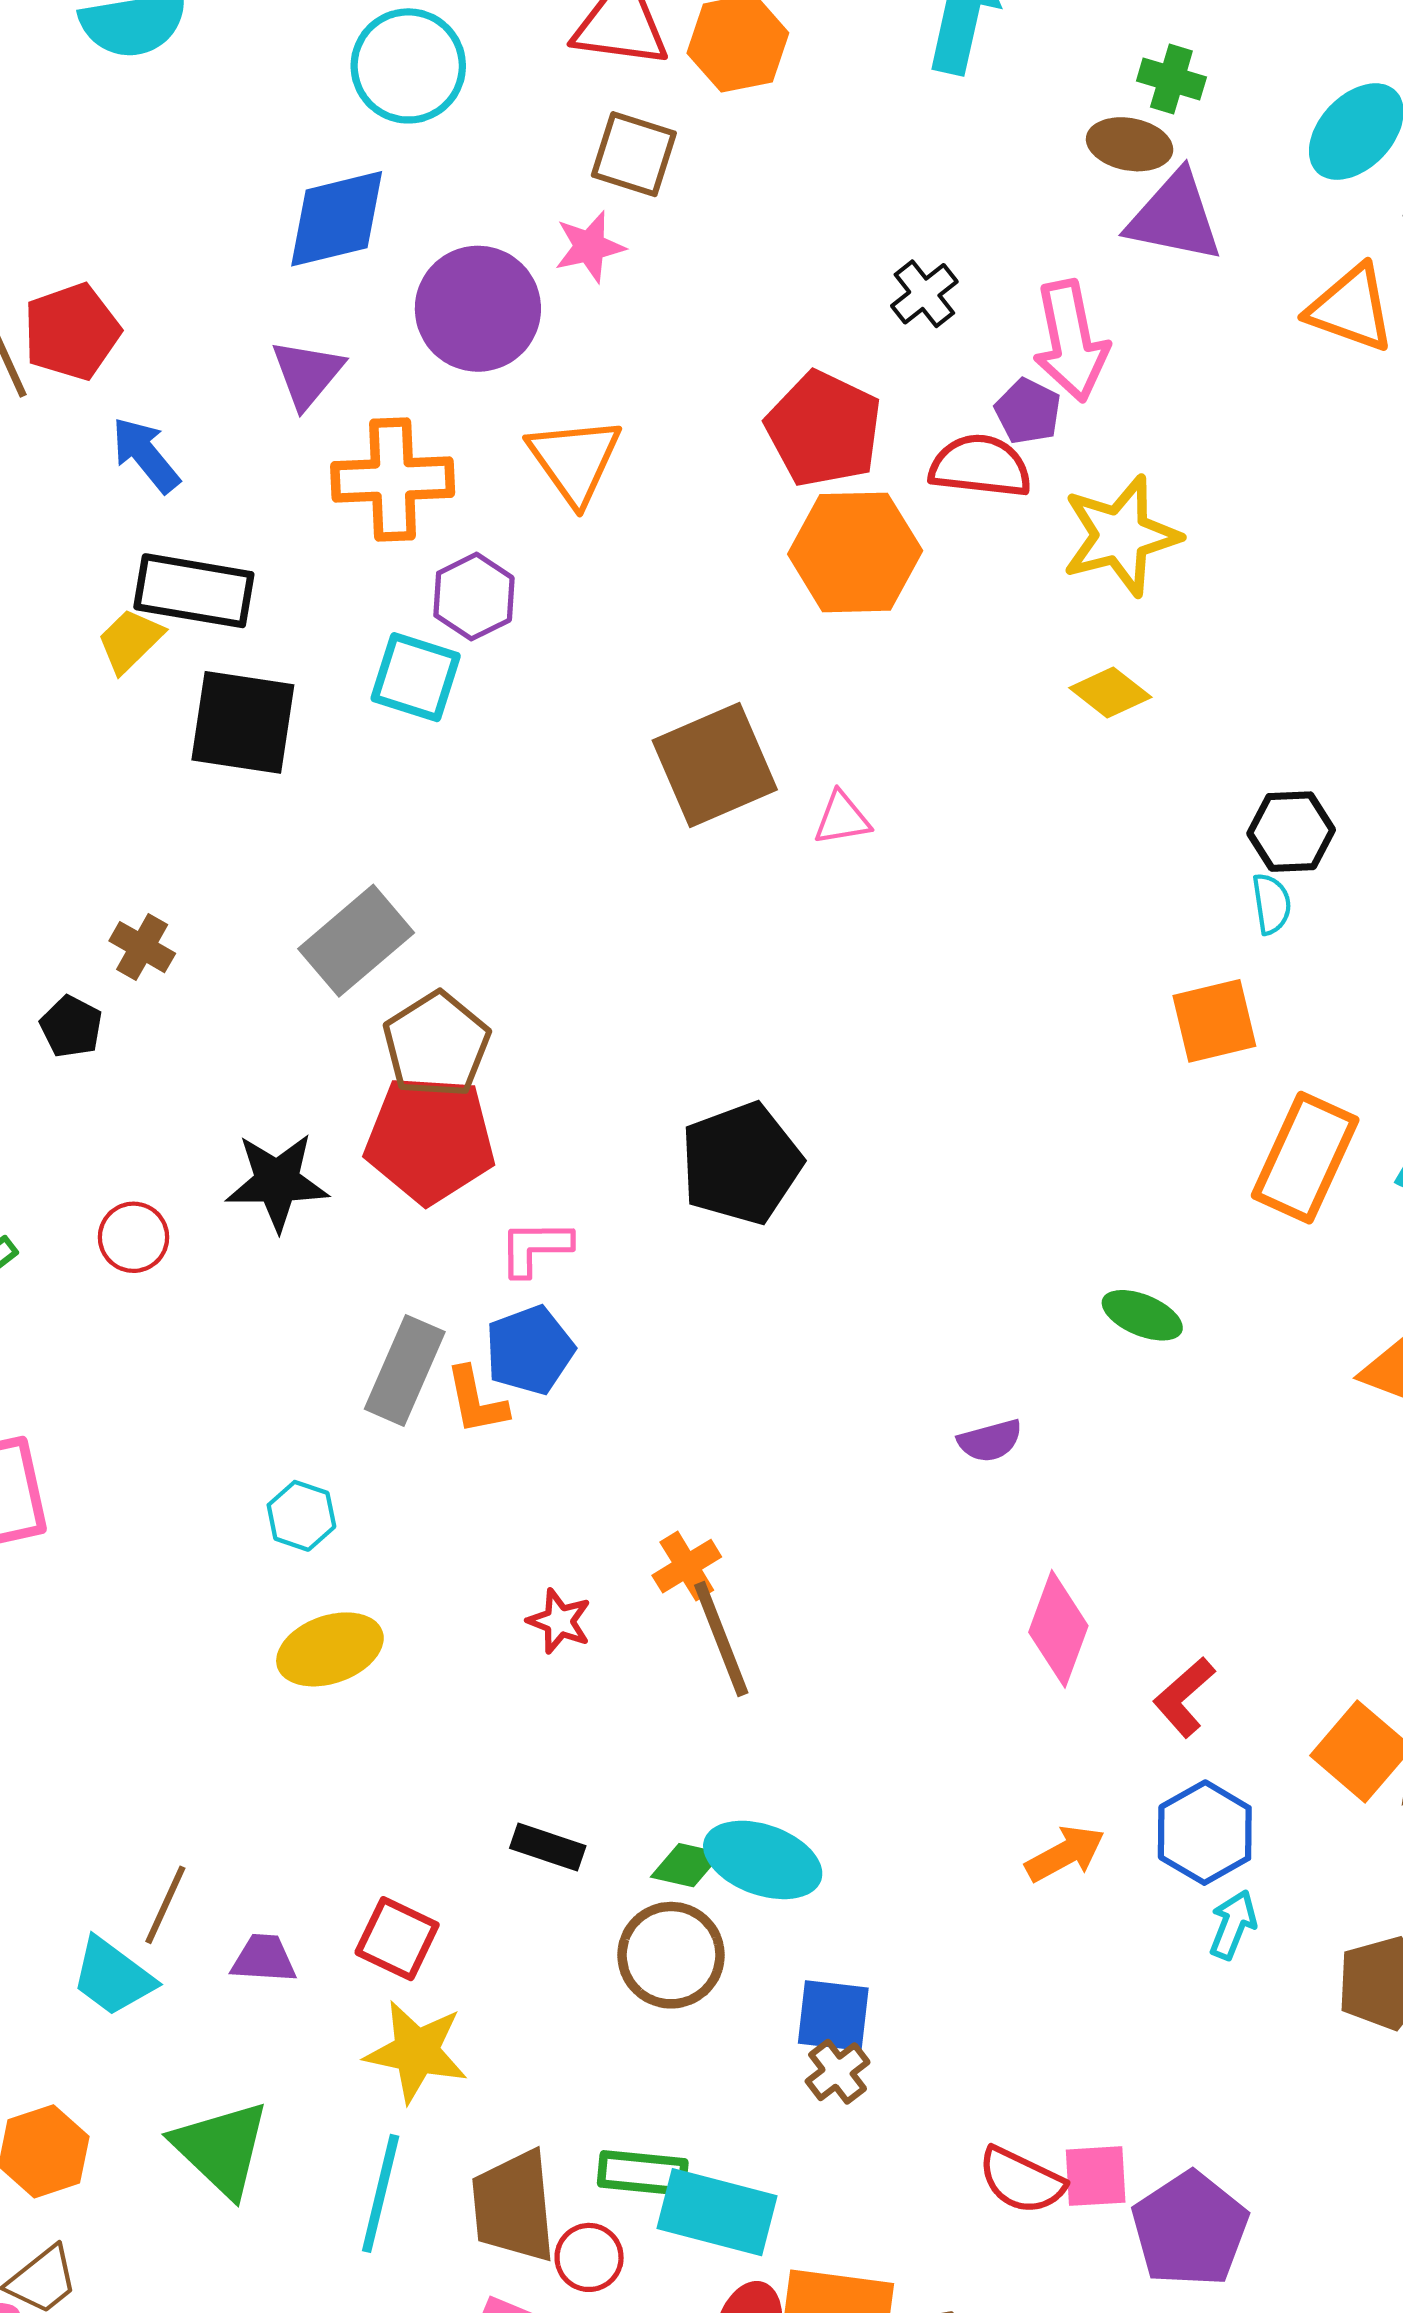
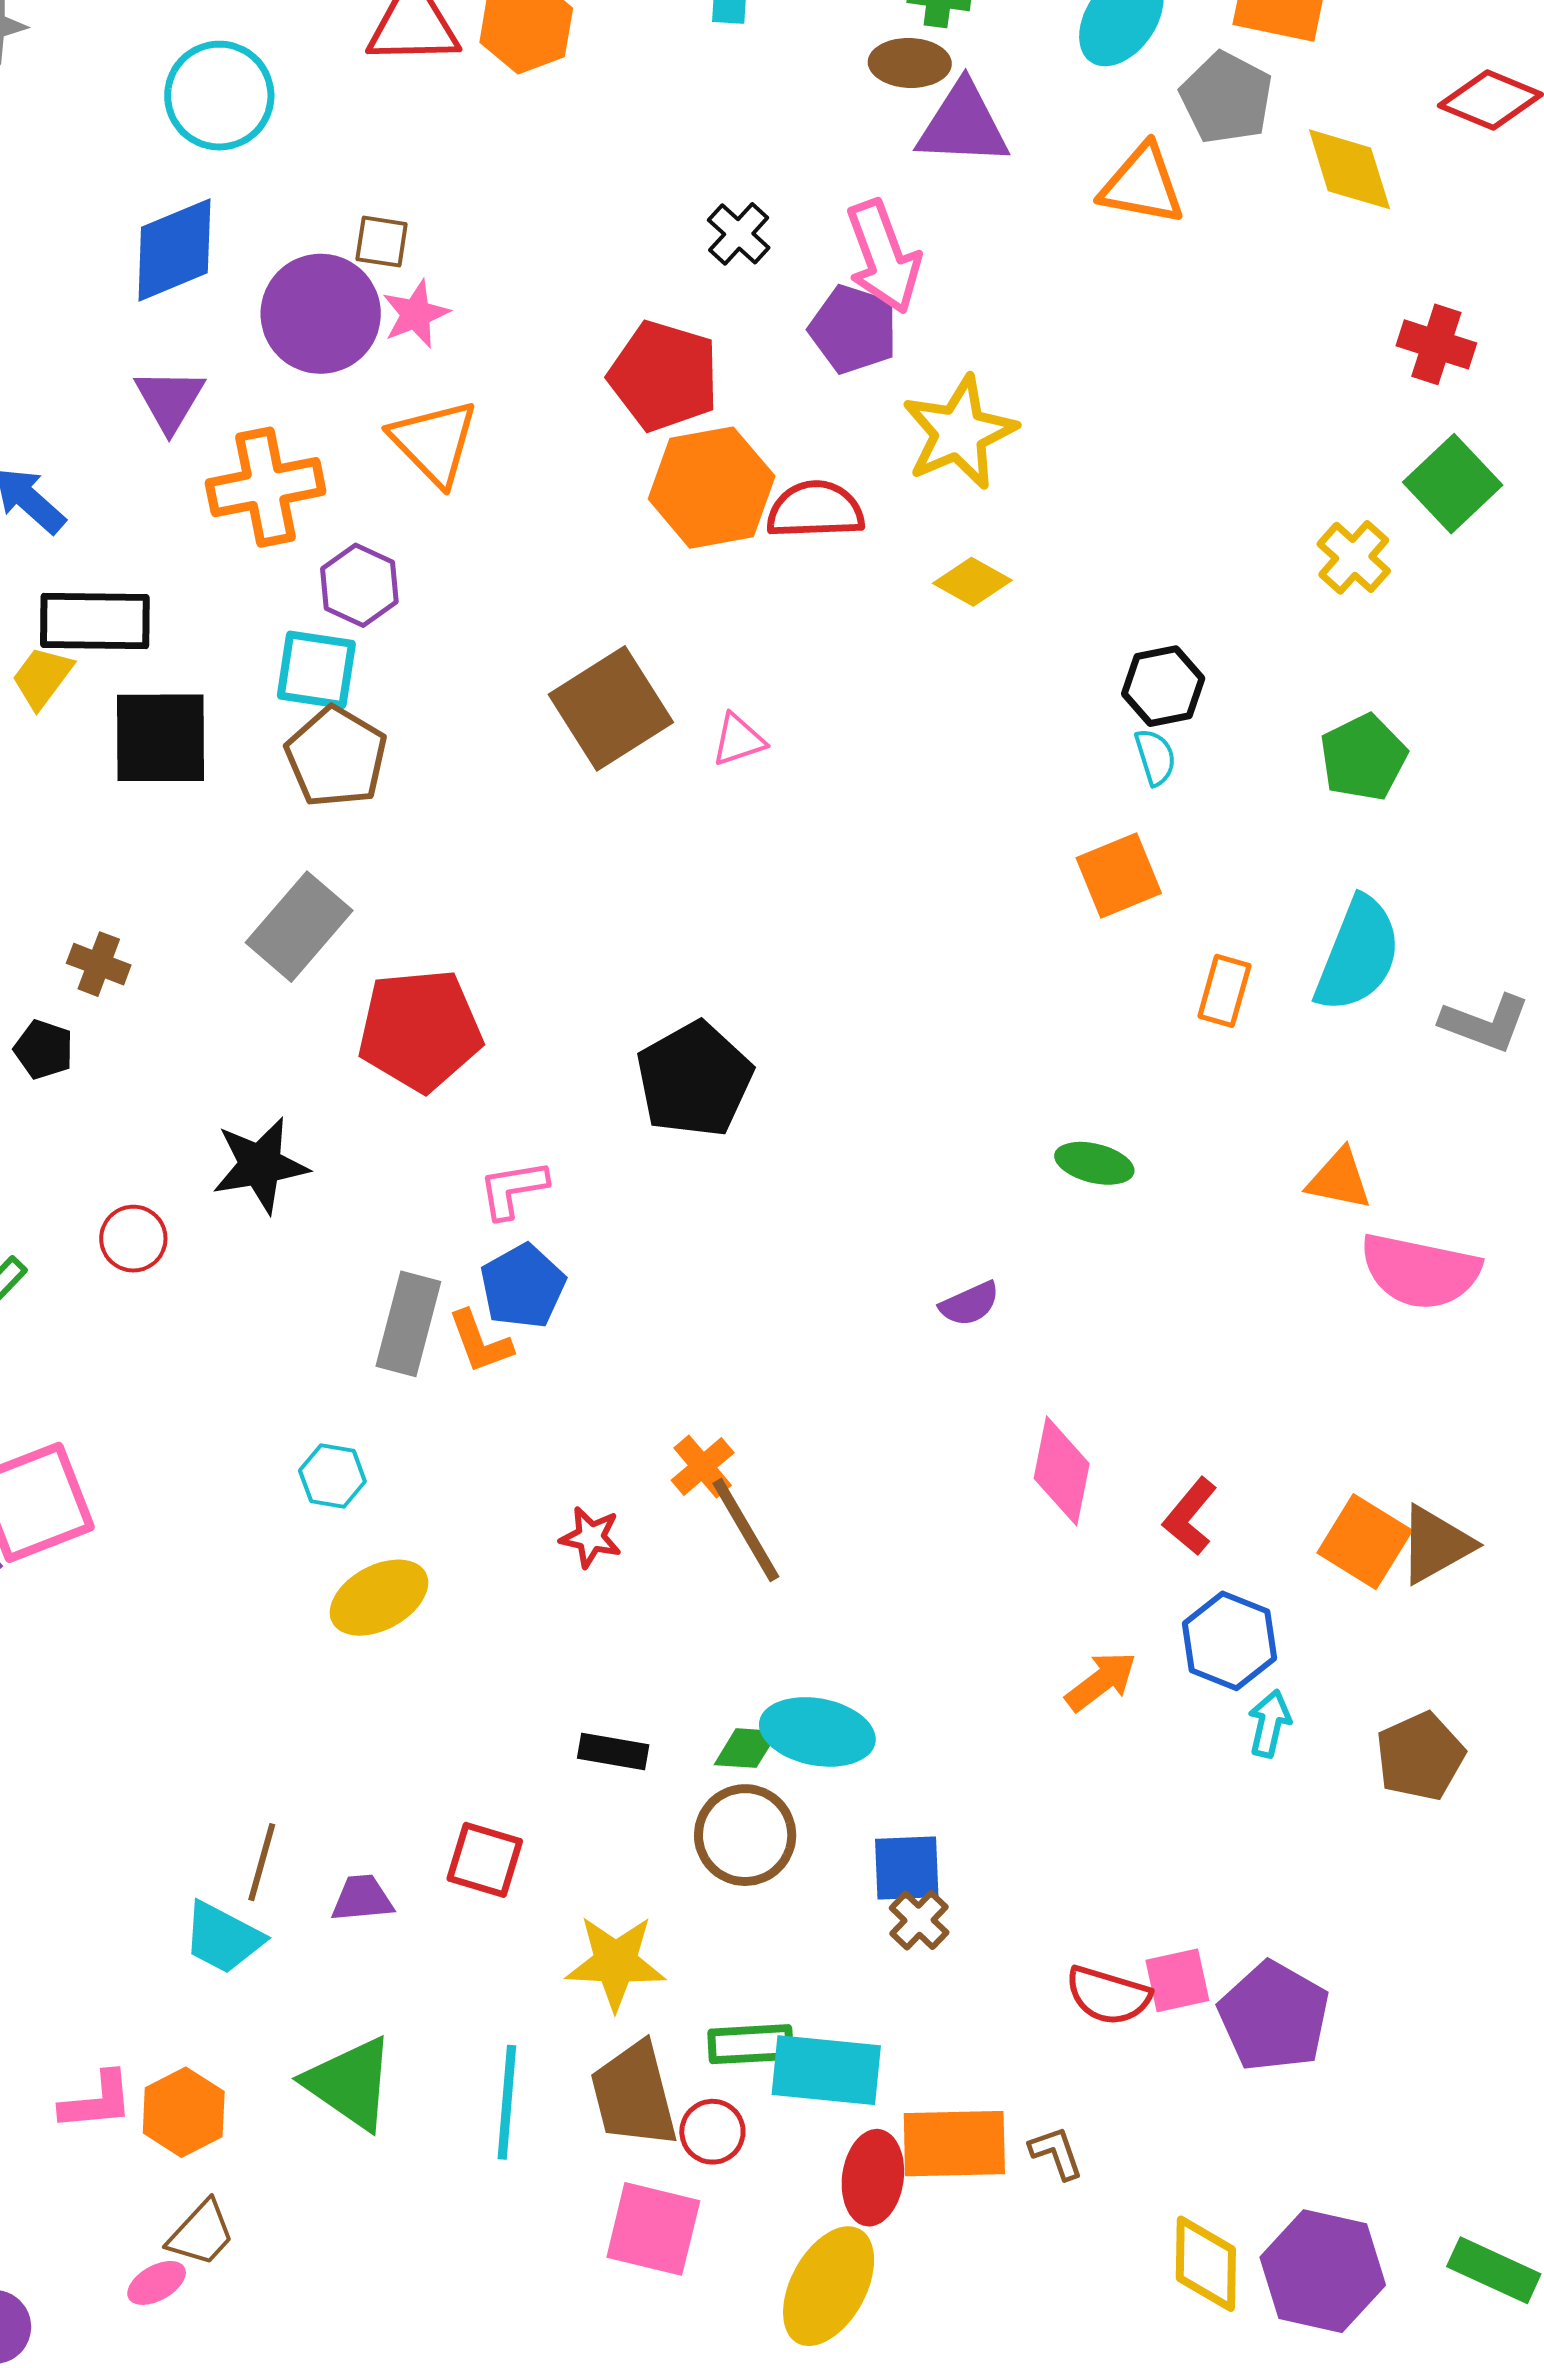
brown square: (634, 154) -> (382, 242), moved, size x0.7
pink star: (590, 247) -> (416, 314), moved
purple pentagon: (1028, 411) -> (853, 329), size x1.4
red semicircle: (980, 466) -> (815, 510), moved
brown pentagon: (436, 1045) -> (336, 757), moved
red pentagon: (430, 1139) -> (420, 1030), moved
orange rectangle: (1305, 1158) -> (1224, 991), size x0.6
yellow star: (416, 2052) -> (616, 1963), moved

